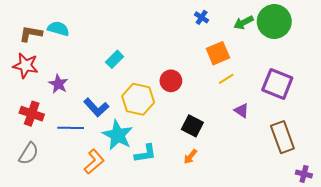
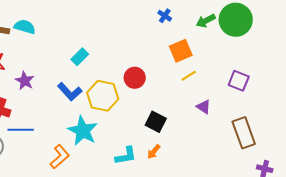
purple square: (277, 84) -> (239, 81), size x0.7
blue L-shape: (96, 107) -> (70, 92), moved
blue line: (71, 128) -> (21, 130), moved
cyan L-shape: (145, 153) -> (126, 156), moved

